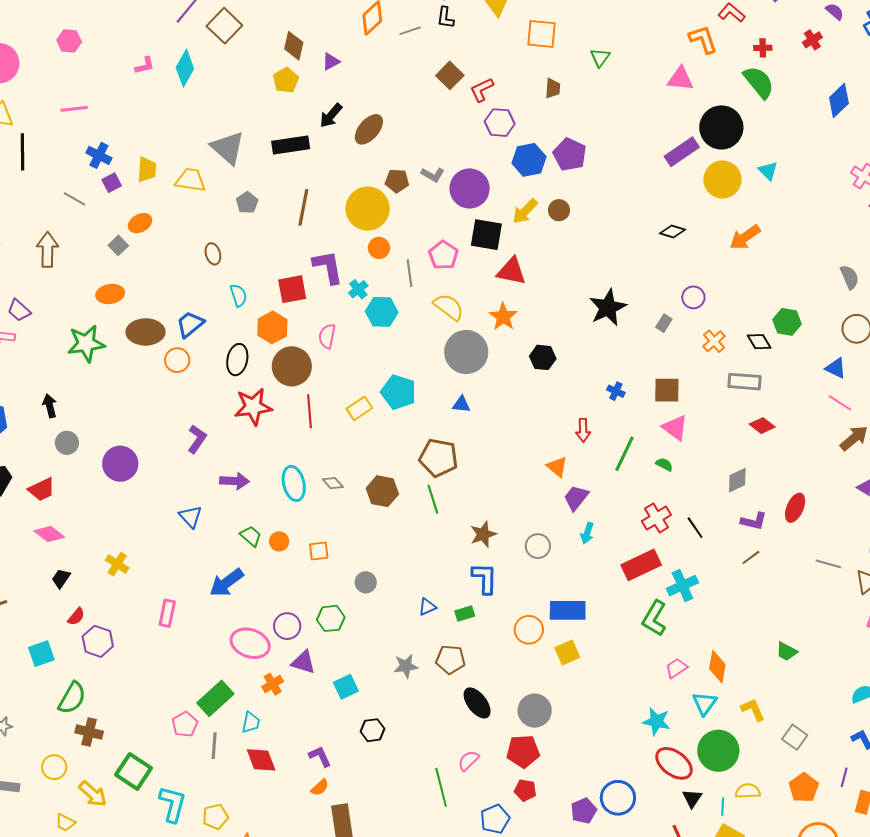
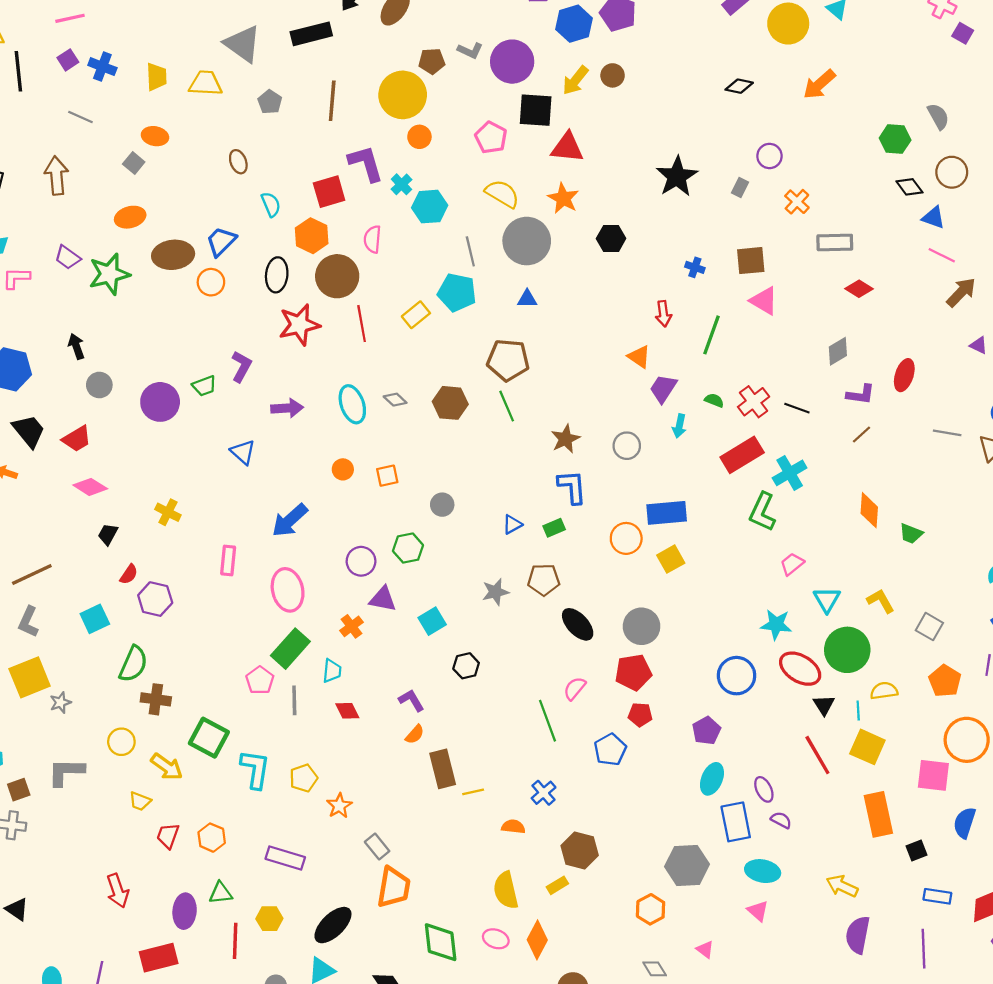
purple square: (112, 183) -> (68, 60), moved
orange ellipse: (140, 223) -> (155, 136), turned 45
gray line: (409, 273) -> (470, 251), moved
purple trapezoid: (19, 310) -> (68, 257), moved
green hexagon: (787, 322) -> (895, 139), moved
black diamond: (759, 342) -> (909, 187), moved
green semicircle: (664, 464) -> (714, 400), moved
black line: (695, 528) -> (797, 408), turned -30
green trapezoid: (251, 536) -> (204, 386), moved, turned 125
pink ellipse: (250, 643) -> (288, 590), moved, turned 63
orange diamond: (717, 667) -> (869, 510), moved
red diamond: (261, 760) -> (347, 711), size x0.7
blue circle: (618, 798) -> (737, 676), moved

